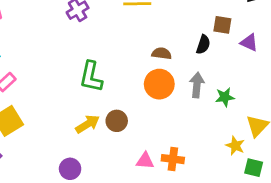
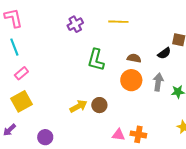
black semicircle: (203, 45) -> (164, 53), turned 32
green L-shape: (91, 77) -> (96, 60), moved
purple circle: (70, 169) -> (45, 137), moved

